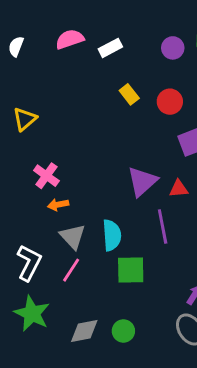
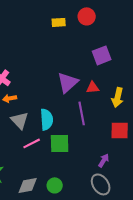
yellow rectangle: (129, 94) -> (59, 22), turned -56
red circle: (170, 102) -> (87, 16), moved
pink line: (71, 270) -> (32, 143), moved, turned 30

